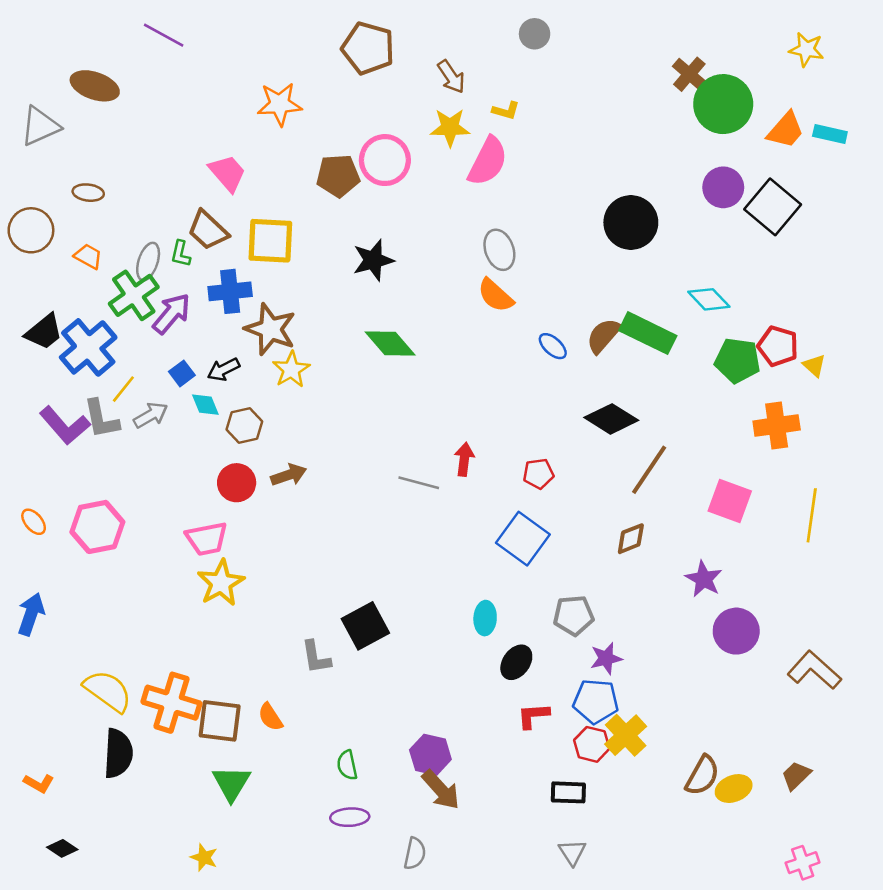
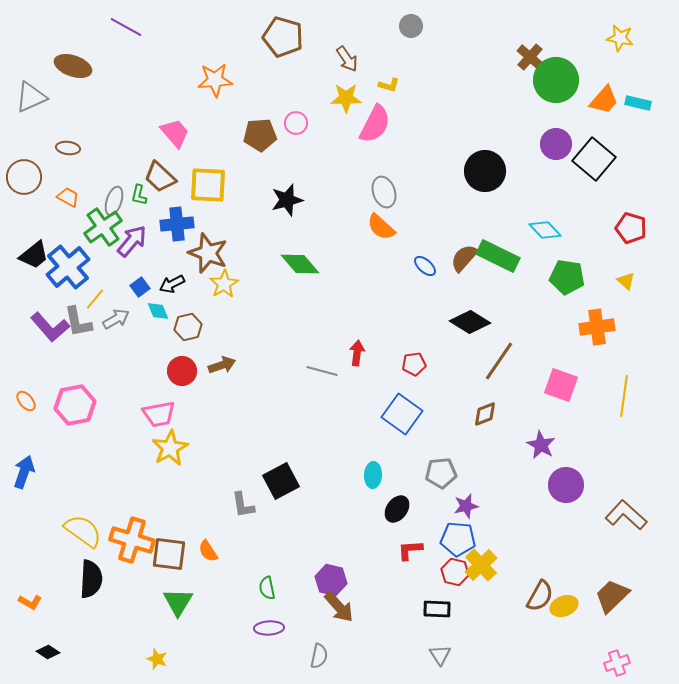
pink circle: (385, 160) -> (296, 123), size x0.6
red pentagon: (778, 346) -> (631, 228), moved
brown trapezoid: (796, 776) -> (612, 596), size x1.5

